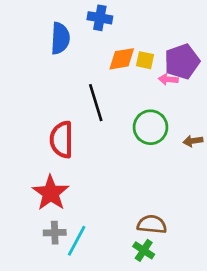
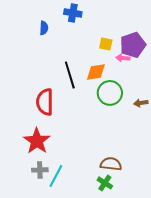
blue semicircle: (60, 38) -> (44, 28), size x0.6
orange diamond: (122, 59) -> (96, 72), moved

